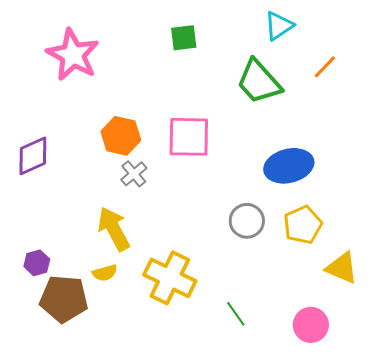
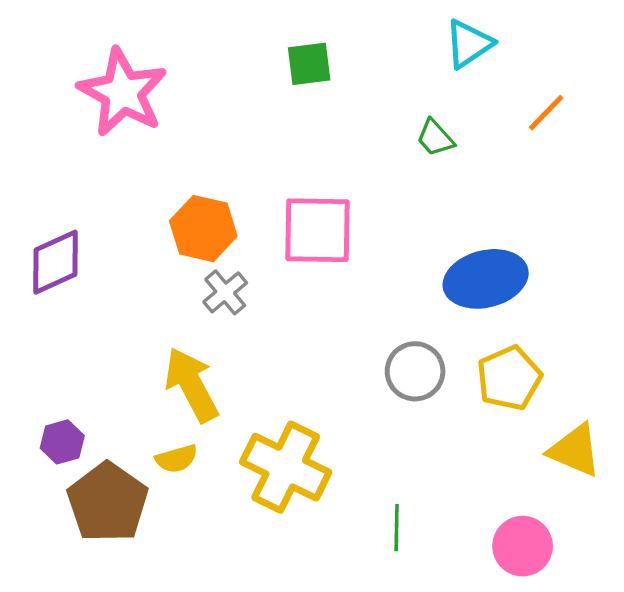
green trapezoid: (259, 82) -> (435, 138), size x0.5
brown pentagon: (64, 299) -> (108, 502), turned 30
green line: (236, 314) -> (397, 528), turned 36

